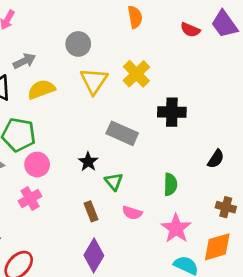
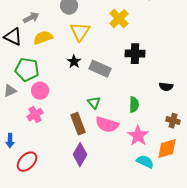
yellow cross: (136, 74) -> (119, 19), moved
black semicircle: (216, 159) -> (166, 87), turned 64
black star: (88, 162) -> (74, 62), moved
brown rectangle: (91, 211) -> (78, 124), size x1.5
pink semicircle: (132, 213) -> (107, 125), size x1.6

